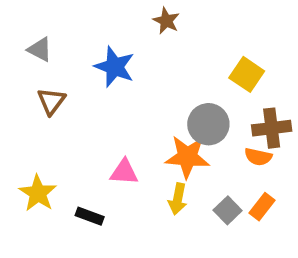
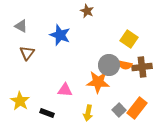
orange semicircle: (258, 157) -> (125, 65), moved
yellow arrow: (178, 199) -> (88, 113), moved
orange rectangle: (262, 207) -> (137, 108), size x1.5

